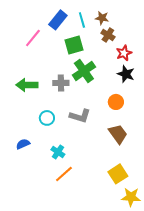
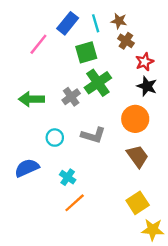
gray cross: (61, 83) -> (71, 97), turned -35
orange circle: (116, 102) -> (135, 119), size x1.5
blue semicircle: (23, 144) -> (27, 168), size x1.5

